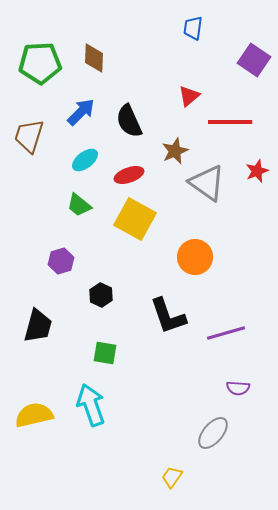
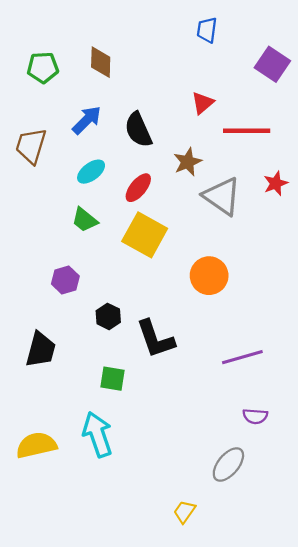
green pentagon: (40, 63) -> (43, 68), size x0.7
red ellipse: (129, 175) -> (138, 188), turned -32
black L-shape: (168, 316) -> (155, 339), moved

